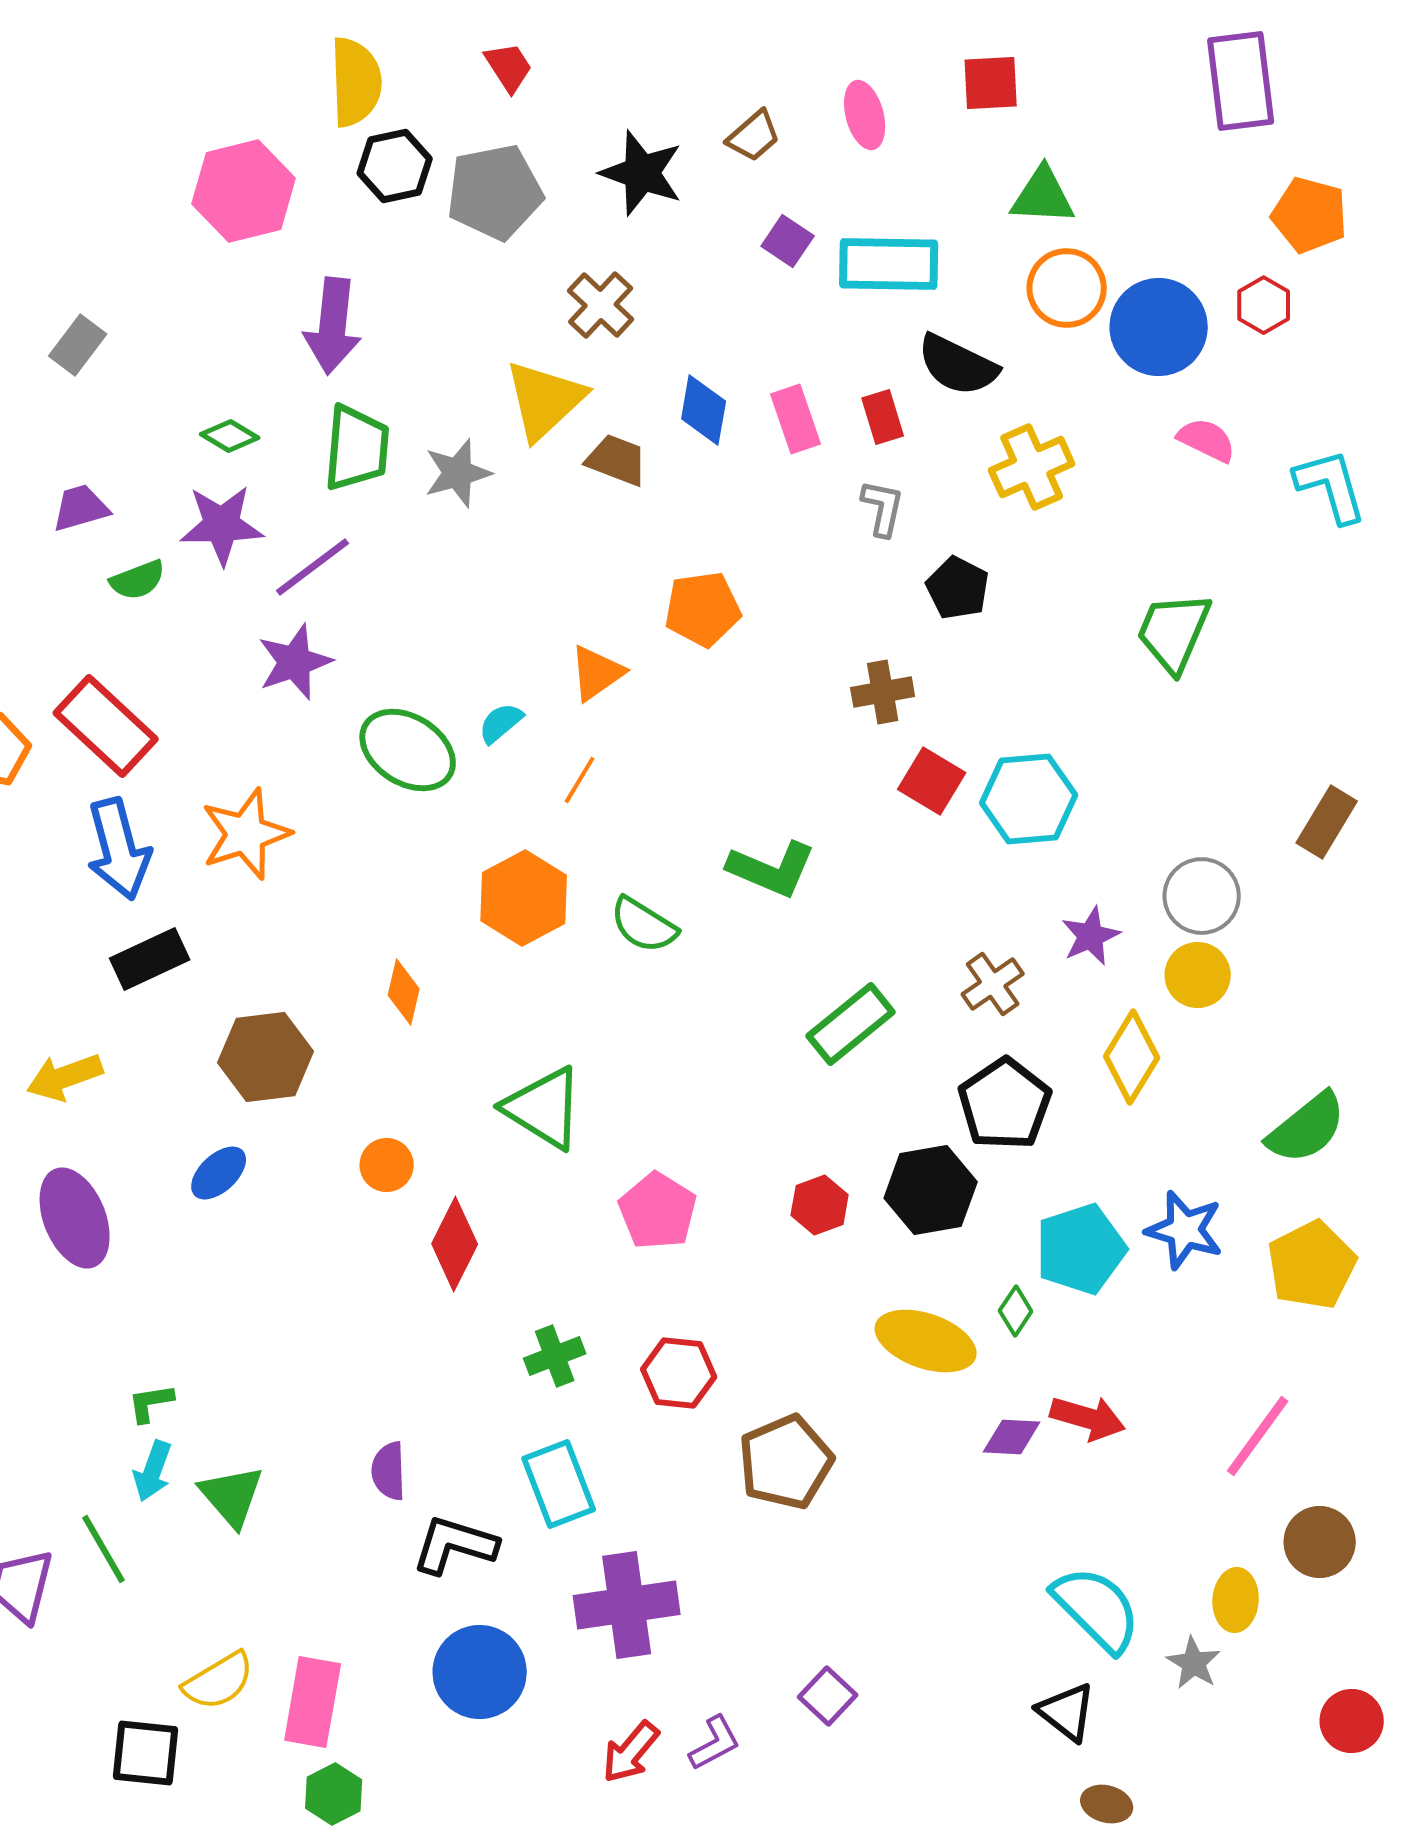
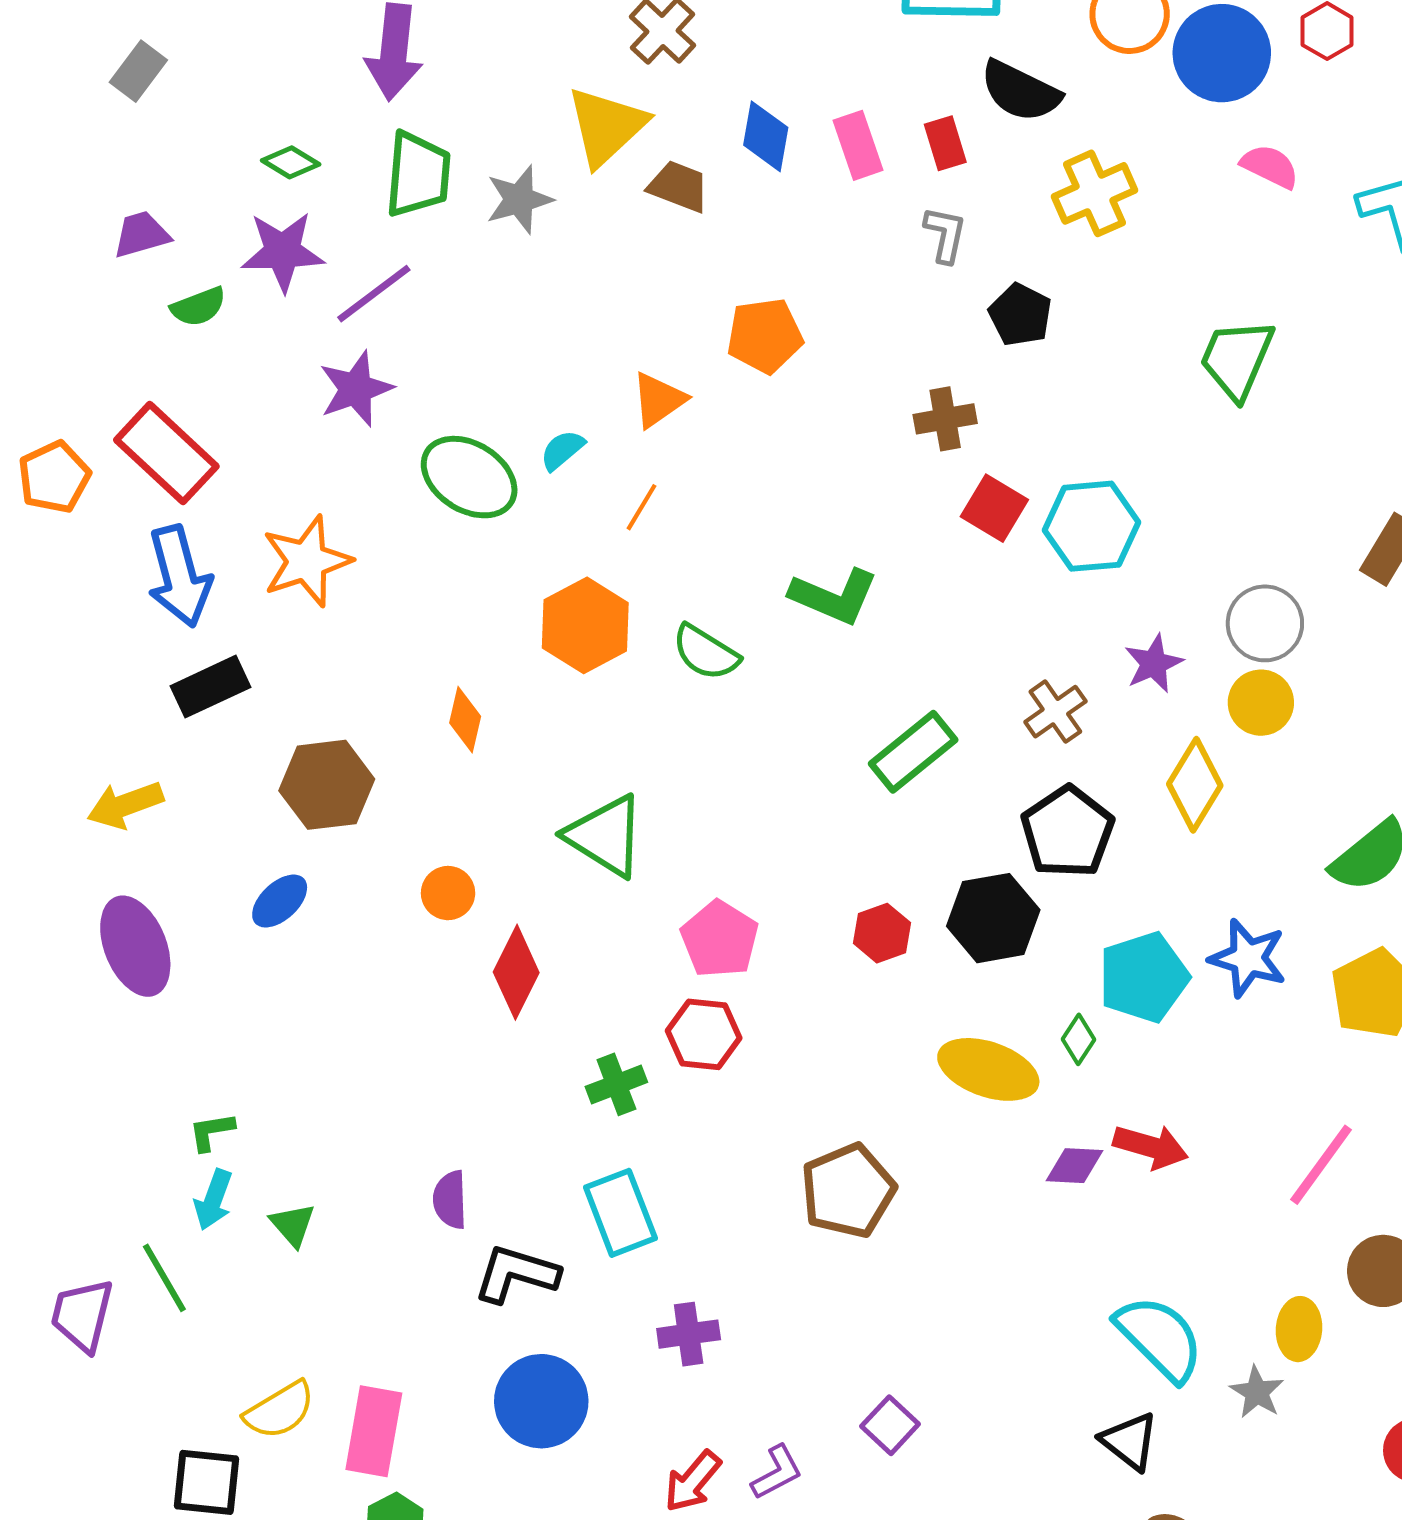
red hexagon: (679, 1373) -> (704, 1034), moved
green triangle: (232, 1496) -> (293, 1225), size x0.7
purple cross: (627, 1605) -> (689, 1334), size x0.6

